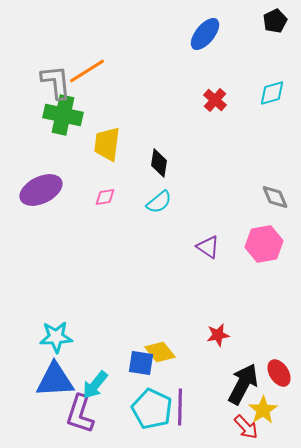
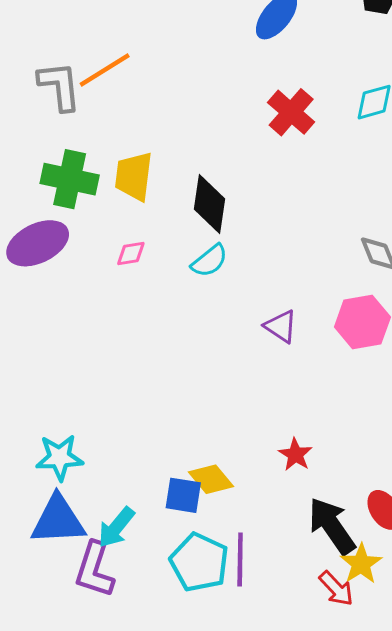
red cross: (215, 100) -> (291, 112), size x1.4
green cross: (63, 115) -> (70, 179), moved
black diamond: (159, 163) -> (210, 204), size x1.4
red star: (218, 335) -> (295, 455), turned -30
black arrow: (243, 384) -> (332, 526), turned -63

